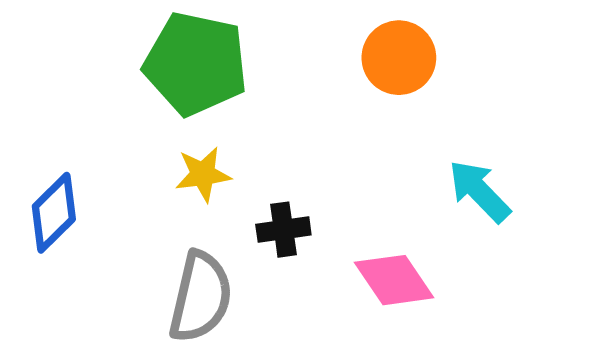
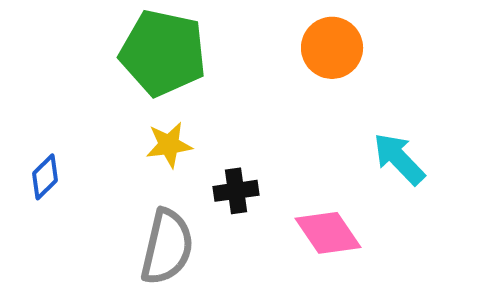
blue diamond: (54, 213) -> (45, 177), size x0.7

